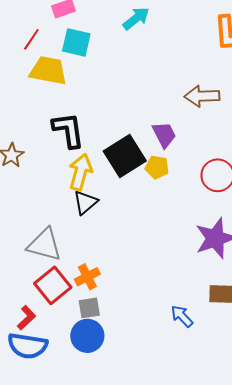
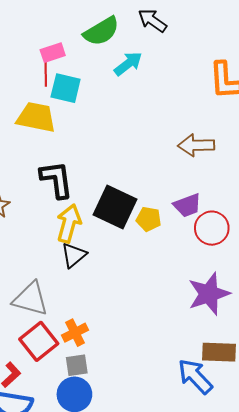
red line: (31, 39) -> (46, 74), moved, turned -35
purple trapezoid: (164, 135) -> (187, 205), moved, turned 96
black square: (125, 156) -> (115, 207), turned -33
blue arrow: (182, 316) -> (195, 376), moved, size x1.5

